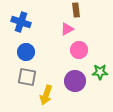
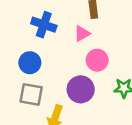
blue cross: (21, 22) -> (44, 25), moved
purple circle: (75, 81) -> (81, 89), moved

